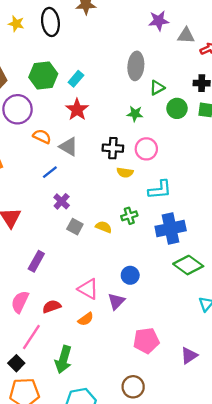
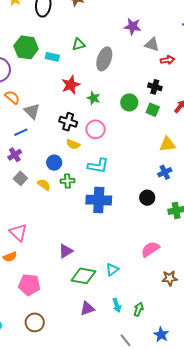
cyan rectangle: (76, 79) -> (52, 57), turned 48
green triangle: (157, 88) -> (79, 44), moved
red star: (77, 110) -> (71, 85), moved
blue line: (50, 172) -> (21, 132), moved
green diamond: (188, 265) -> (83, 276), moved, turned -40
blue circle: (130, 275) -> (54, 163), moved
purple triangle: (116, 301) -> (66, 251), moved
pink pentagon: (146, 341) -> (29, 285), moved

